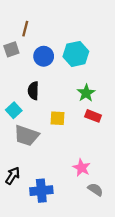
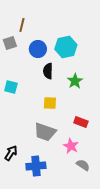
black semicircle: (33, 91) -> (48, 71), moved
cyan square: (14, 110) -> (11, 87), moved, turned -32
red rectangle: (93, 116) -> (81, 122), moved
gray trapezoid: (26, 135) -> (45, 132), moved

